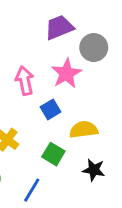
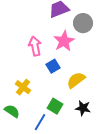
yellow semicircle: (84, 130) -> (76, 80), turned -30
green square: (53, 154) -> (55, 106), moved

